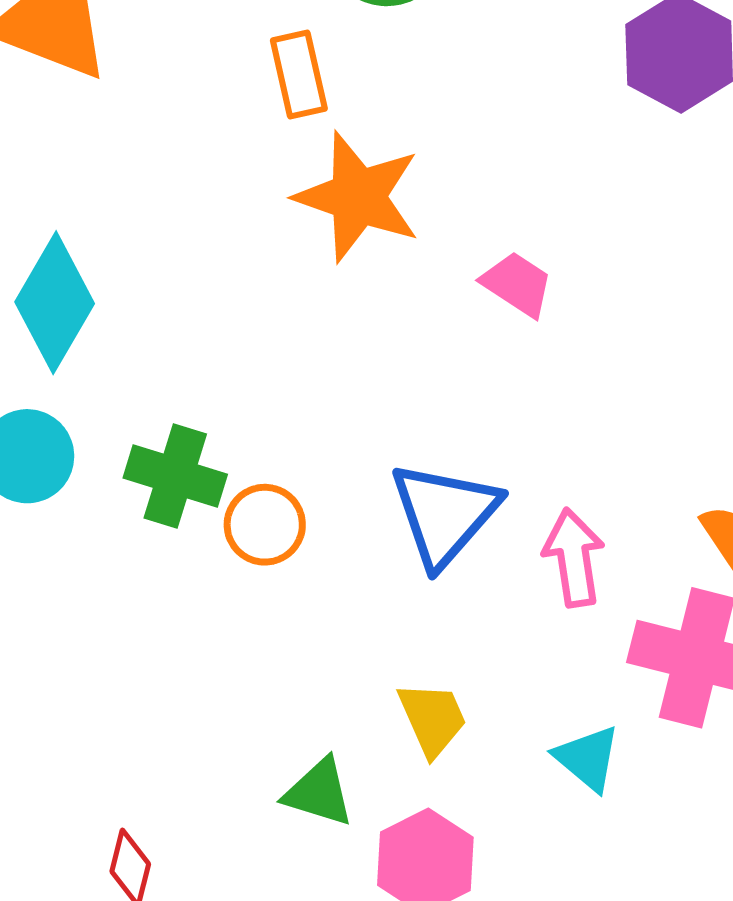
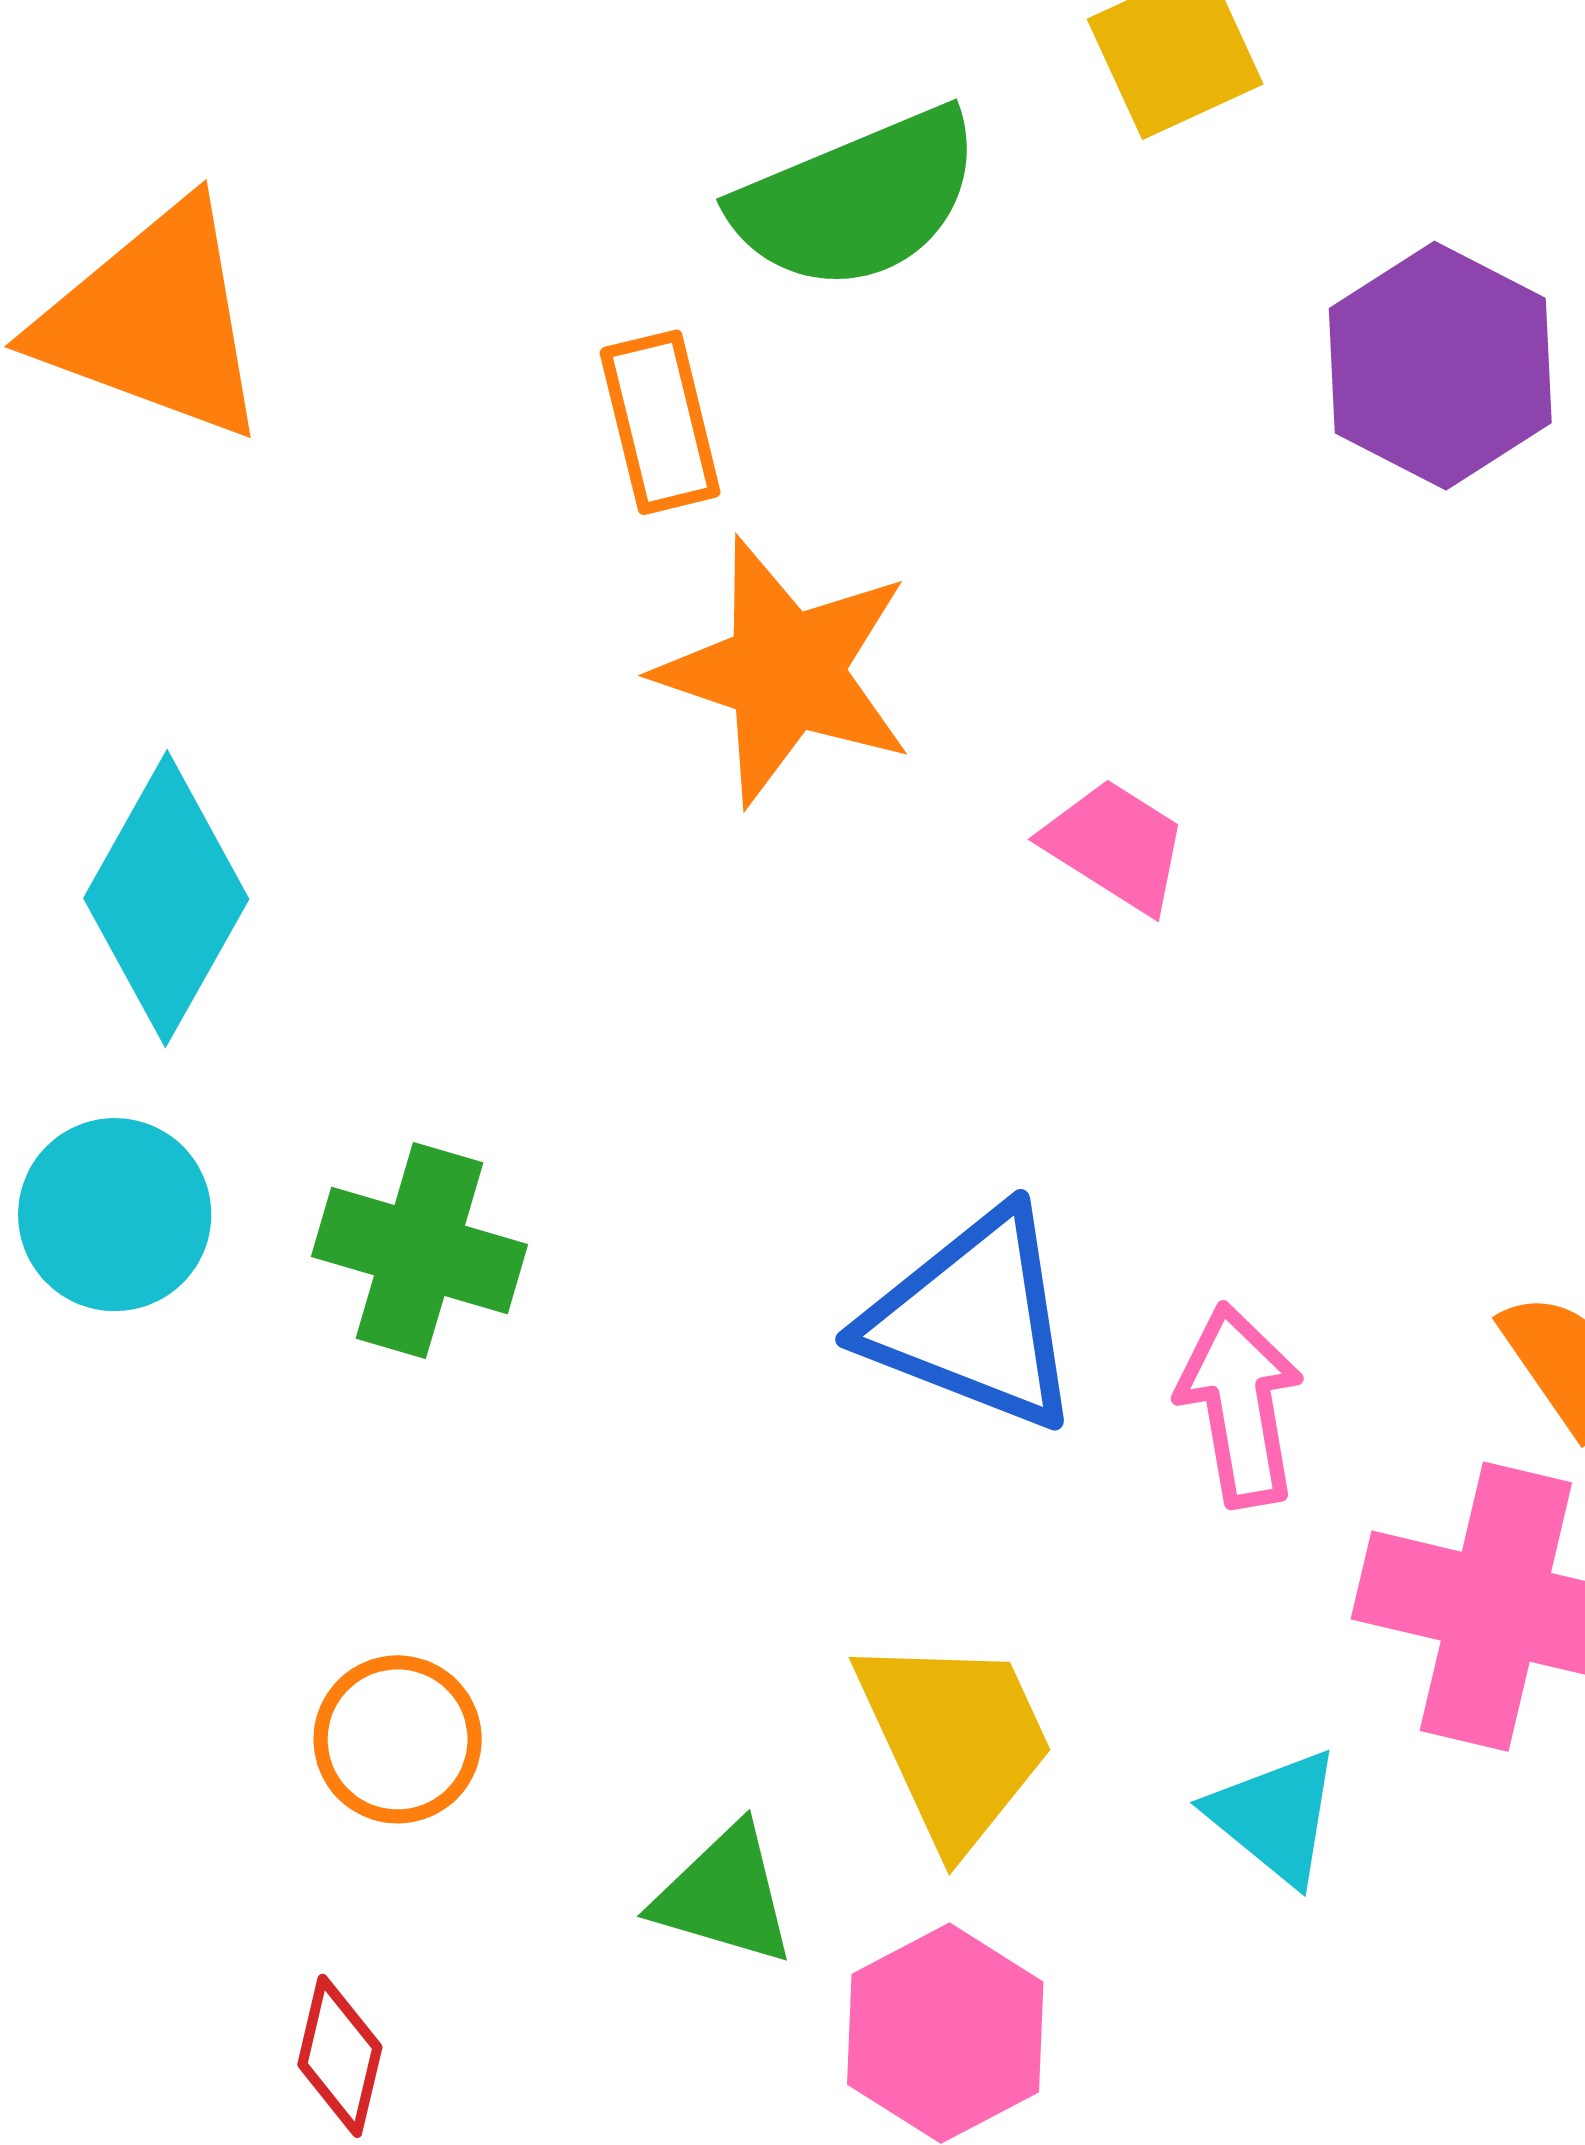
blue triangle: (444, 514) -> (973, 1320), turned -49
orange circle: (265, 525) -> (398, 1739), moved
yellow trapezoid: (432, 719) -> (955, 1740), size x1.4

